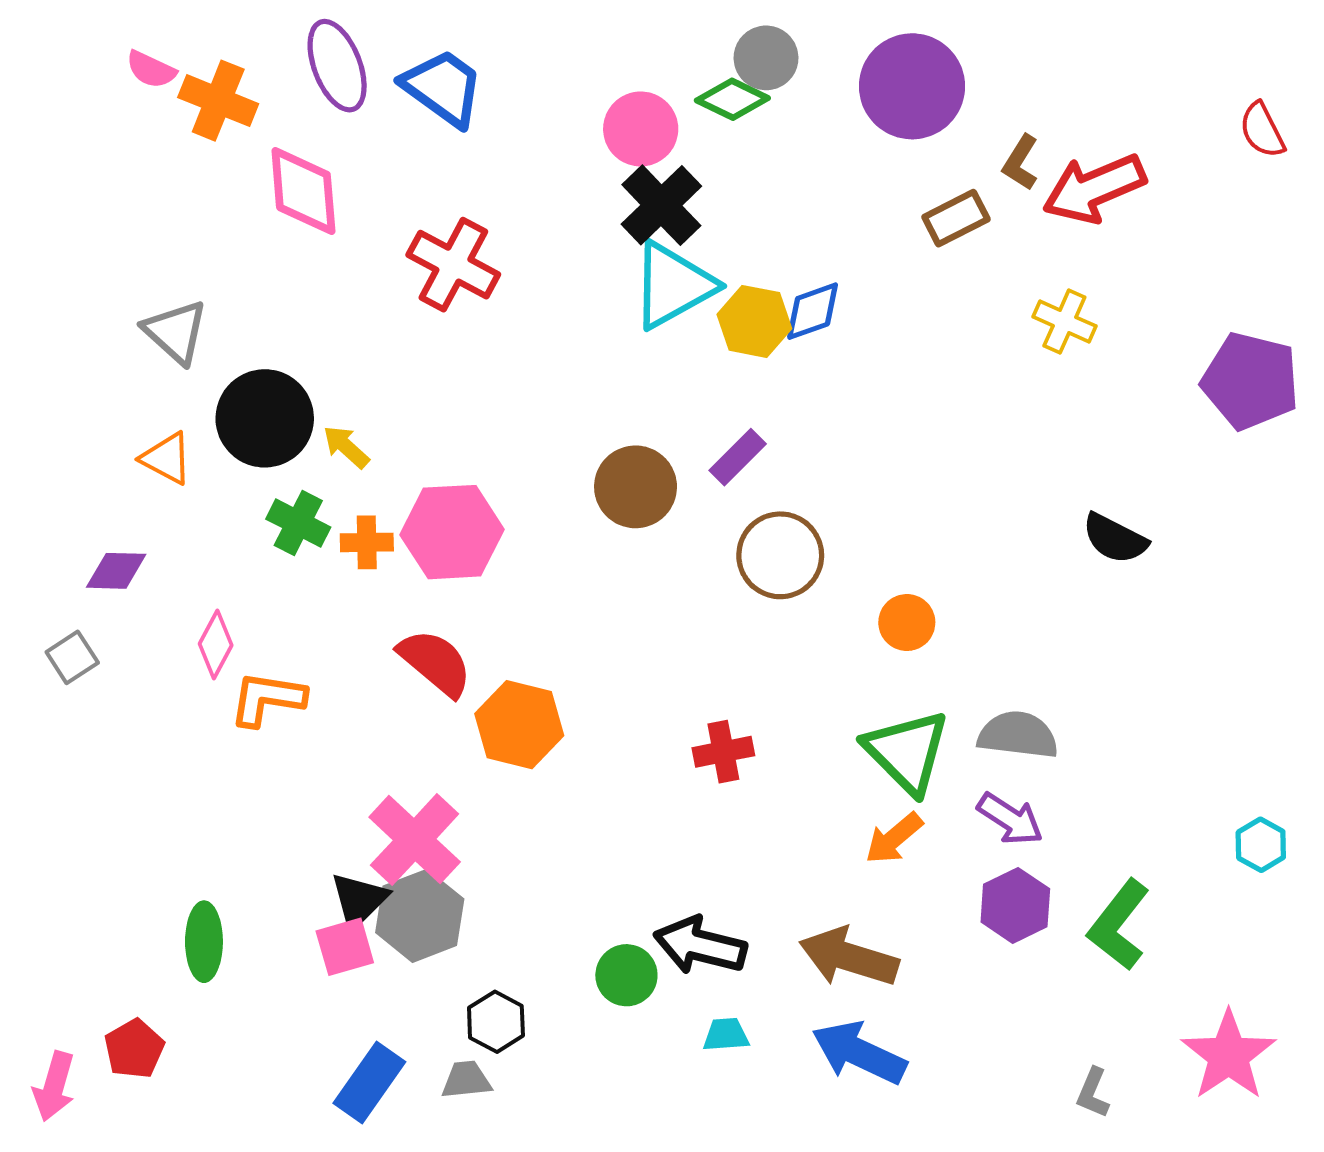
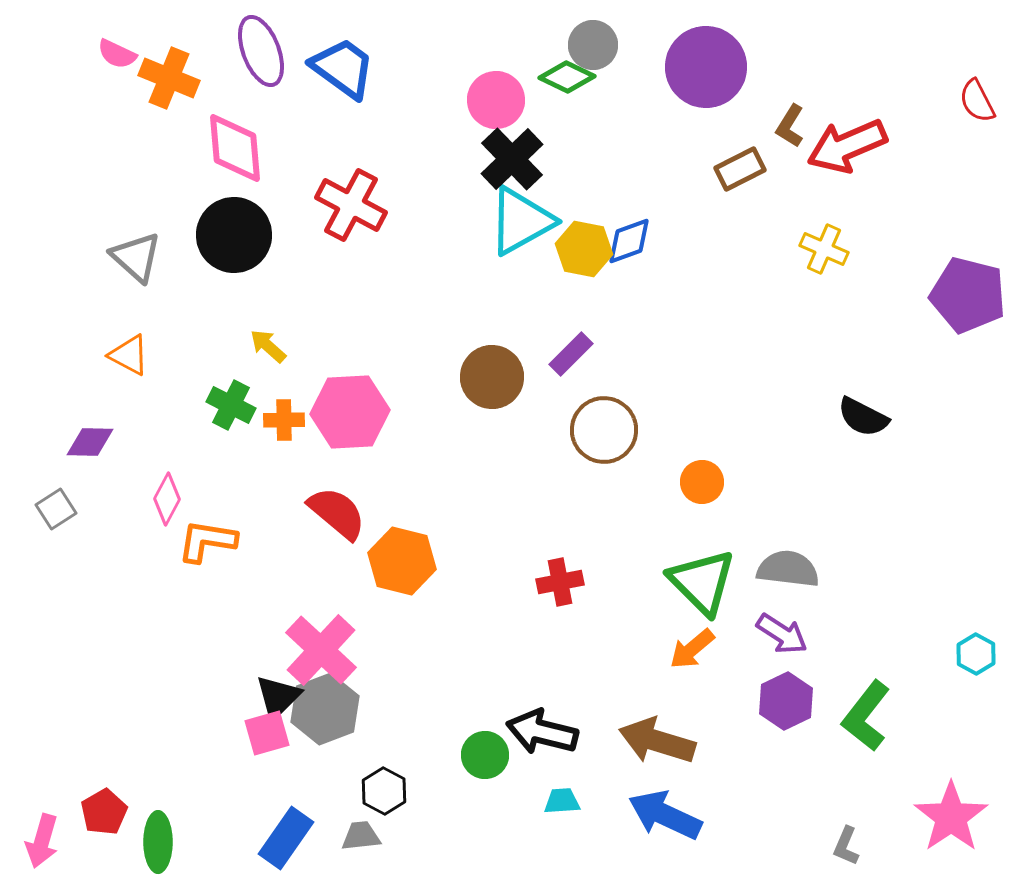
black circle: (265, 418) -> (234, 235), moved
green ellipse: (204, 942) -> (158, 842), moved

